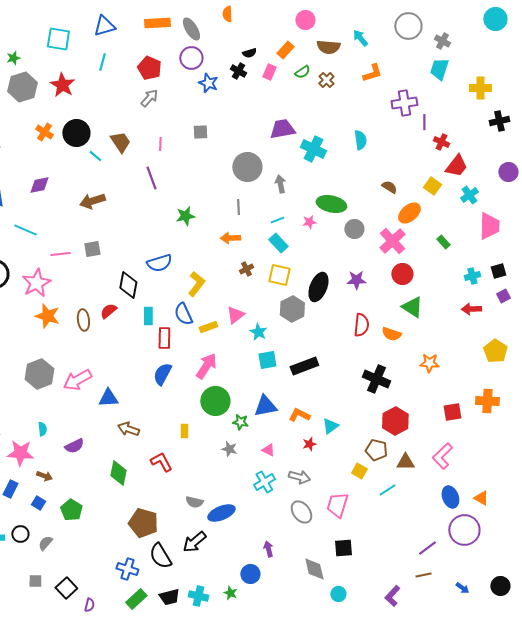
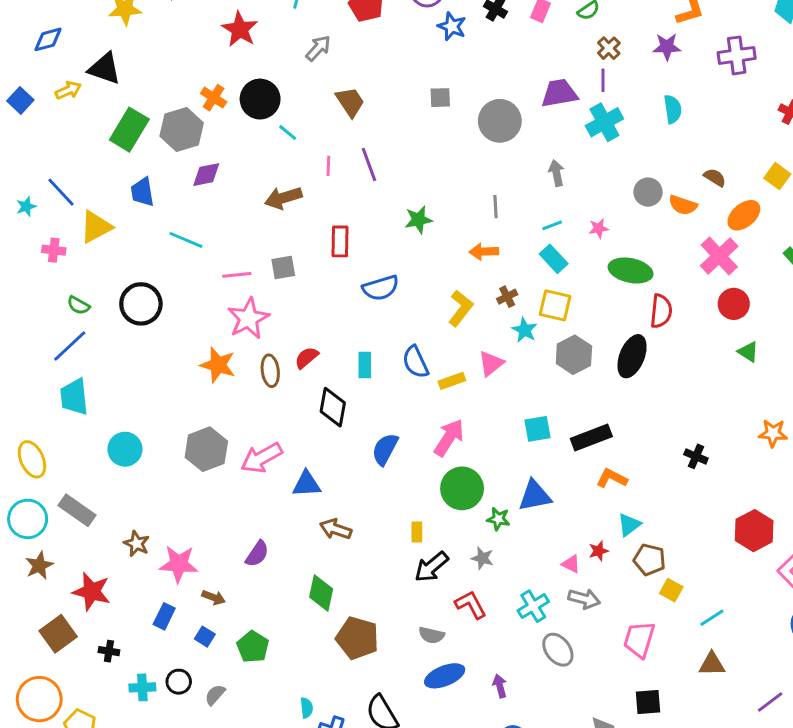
brown cross: (326, 80) -> (609, 48), moved
gray hexagon: (22, 87) -> (182, 130), moved
gray arrow: (149, 98) -> (318, 48), moved
purple line: (424, 122) -> (603, 80), moved
brown trapezoid: (120, 142) -> (350, 102), moved
pink line: (160, 144) -> (328, 166), moved
cyan cross: (313, 149) -> (604, 122), turned 35
gray circle: (247, 167) -> (500, 121), moved
green ellipse: (331, 204) -> (631, 270), moved
gray circle: (354, 229) -> (648, 192), moved
purple star: (356, 280) -> (667, 47), moved
pink star: (36, 283) -> (248, 318), moved
yellow L-shape: (196, 284) -> (461, 308), moved
black diamond: (128, 285) -> (333, 407), moved
black ellipse: (318, 287) -> (632, 356), moved
green triangle: (412, 307) -> (748, 352), size x0.7
red semicircle: (361, 325) -> (661, 311), moved
cyan star: (258, 332) -> (525, 330), moved
orange semicircle: (391, 334) -> (683, 205), moved
red rectangle: (164, 338) -> (340, 241), moved
black cross: (376, 379) -> (696, 456), size x0.6
orange L-shape: (299, 415) -> (612, 478), moved
red hexagon: (395, 421) -> (754, 531), moved
cyan semicircle: (42, 429) -> (307, 708), moved
purple semicircle: (74, 446) -> (257, 554), turned -30
pink triangle: (268, 450) -> (571, 564), moved
brown pentagon: (376, 450) -> (649, 560), moved
red L-shape: (161, 462) -> (471, 605), moved
brown triangle: (405, 462) -> (712, 664), moved
gray ellipse: (301, 512) -> (558, 650), moved
blue ellipse: (221, 513) -> (445, 676), moved
brown pentagon: (143, 523) -> (357, 638), moved
black arrow: (194, 542) -> (432, 567), moved
purple arrow: (268, 549) -> (500, 686), moved

